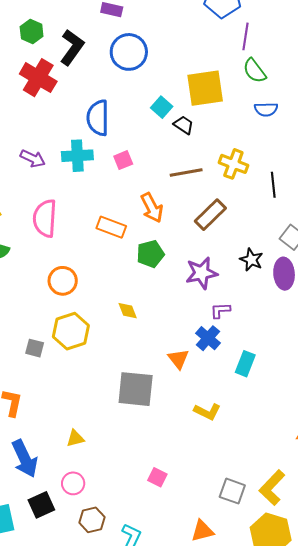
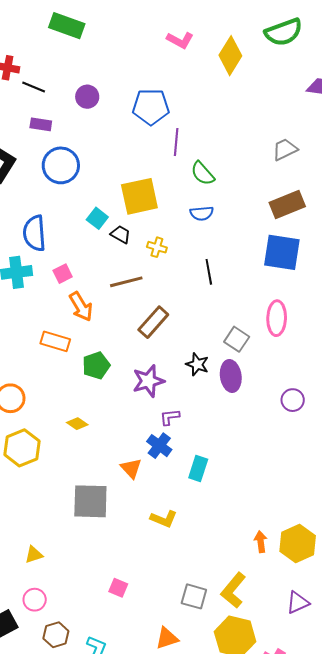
green semicircle: (254, 71) -> (203, 173), moved
yellow cross: (233, 164) -> (157, 247), moved, size x0.7
black line: (273, 185) -> (209, 272), moved
orange arrow: (152, 208) -> (81, 307), moved
yellow diamond: (128, 311) -> (77, 424), turned -30

